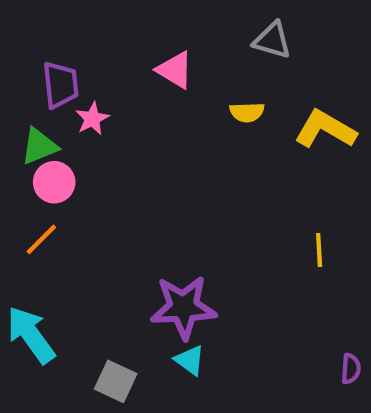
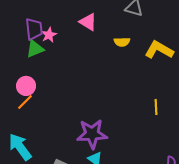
pink star: (92, 119) -> (49, 35), moved
green triangle: (39, 146) -> (35, 49), moved
pink circle: (54, 182) -> (26, 86), moved

